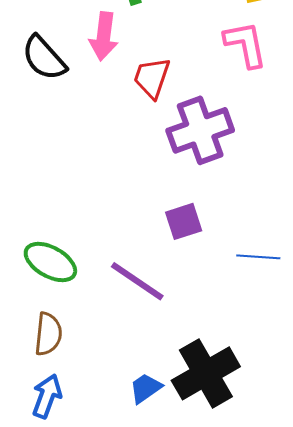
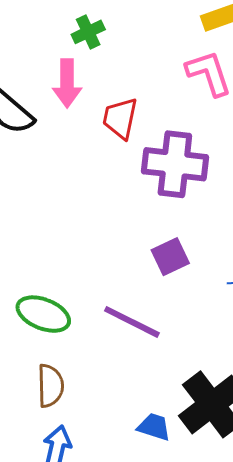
purple cross: (200, 130) -> (175, 164), turned 34
blue trapezoid: (146, 388) -> (154, 427), turned 60

